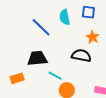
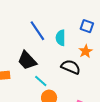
cyan semicircle: (65, 17) -> (61, 38), moved
black trapezoid: (37, 58) -> (27, 60), turned -140

